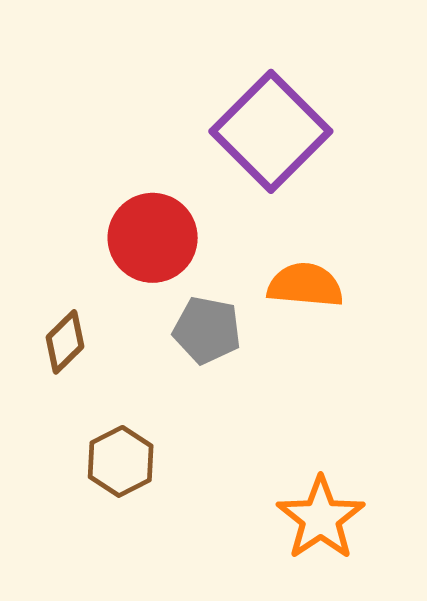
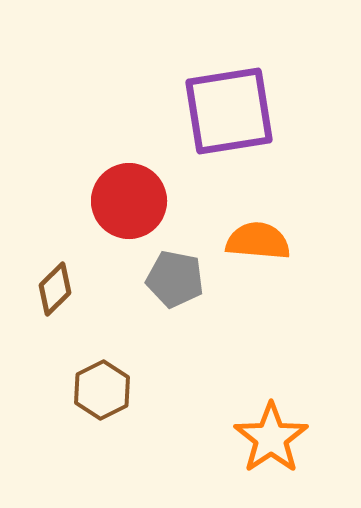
purple square: (271, 131) -> (229, 111), turned 36

